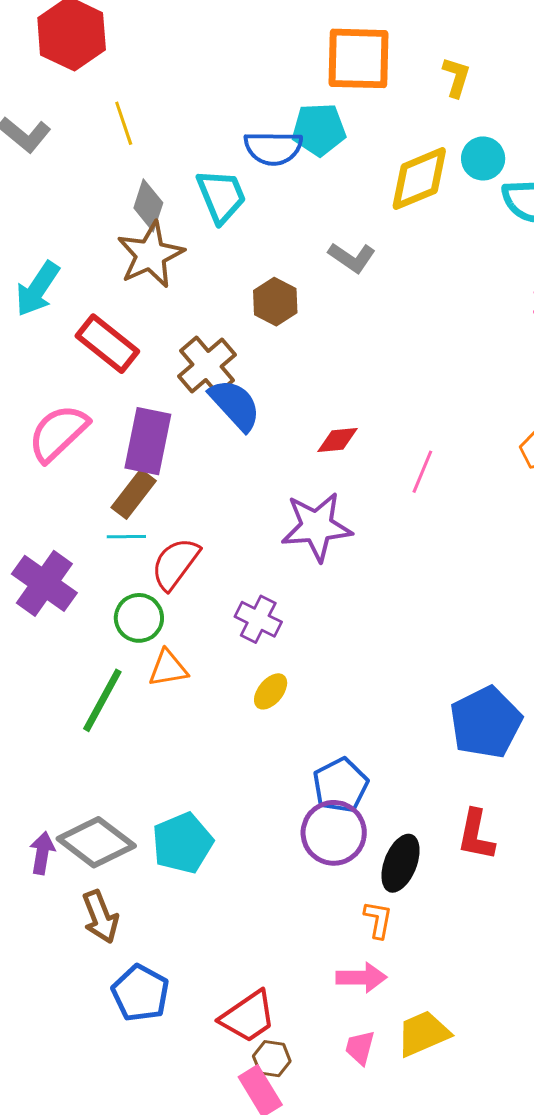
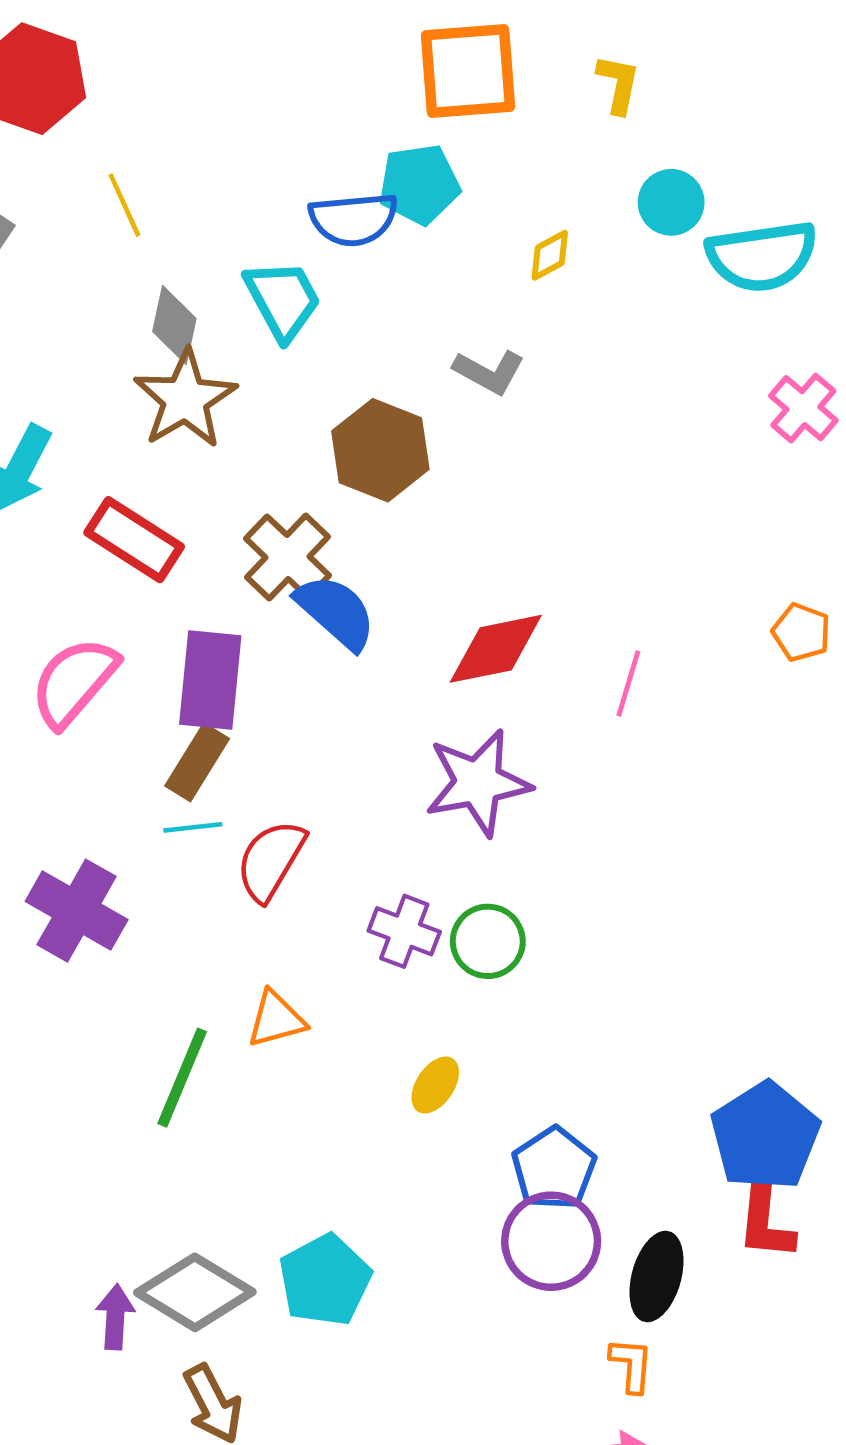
yellow diamond: (419, 179) -> (550, 255), moved, size x0.5
brown hexagon: (275, 302) -> (380, 450), size x1.4
red diamond: (338, 440) -> (496, 649), size x1.6
green circle: (139, 618) -> (488, 941), moved
yellow ellipse: (271, 691) -> (435, 1085), moved
blue pentagon: (486, 722) -> (765, 1136), moved

